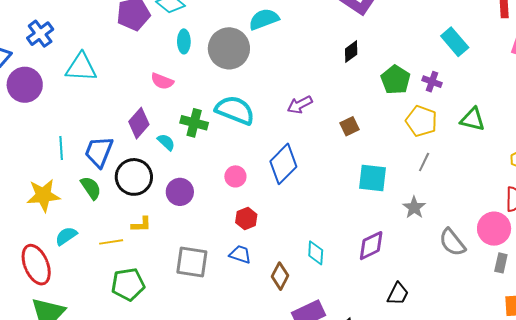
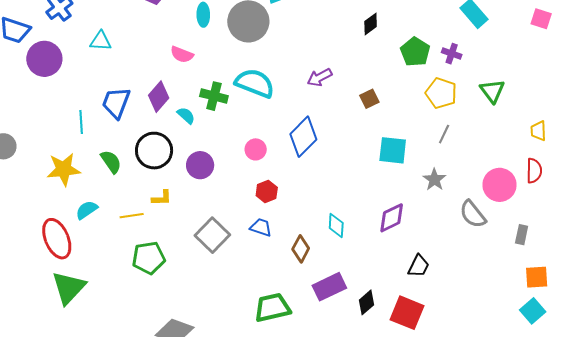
cyan triangle: (81, 67) -> (101, 41), size x0.7
green triangle: (473, 119) -> (492, 91), turned 40
blue trapezoid: (99, 152) -> (116, 103), moved
pink circle: (494, 229) -> (500, 185), moved
gray square: (192, 262) -> (212, 235), turned 36

